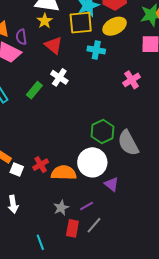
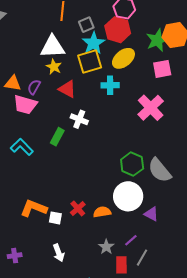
purple semicircle: (21, 37) -> (34, 87), turned 49
pink cross: (132, 80) -> (151, 108), size x1.5
orange semicircle: (64, 173) -> (102, 212), size x0.7

